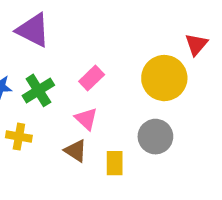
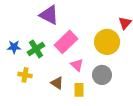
purple triangle: (33, 30) -> (49, 15), moved
pink rectangle: (92, 78) -> (66, 42), size x1.6
pink triangle: (86, 119) -> (77, 65), moved

